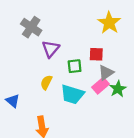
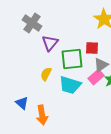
green square: (75, 66) -> (72, 59), size x1.6
blue triangle: (13, 101) -> (22, 103), moved

